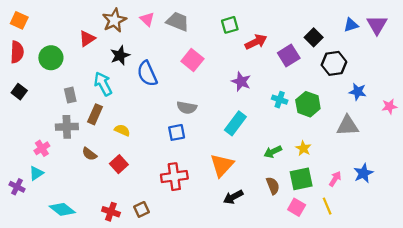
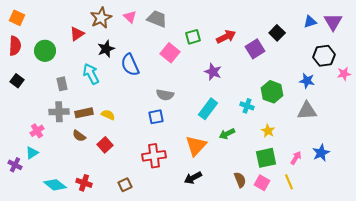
green square: (230, 25) -> (193, 37), moved
black hexagon: (334, 63) -> (324, 56), moved
blue star: (358, 92) -> (307, 81), moved
cyan cross: (280, 100) -> (247, 106), moved
pink star: (389, 106) -> (344, 74), moved
brown rectangle: (95, 114) -> (84, 113), moved, turned 54
green arrow: (273, 152) -> (227, 134), moved
brown semicircle: (273, 186) -> (240, 180), moved
black arrow: (233, 197) -> (193, 178), moved
red cross: (111, 212) -> (84, 183), moved

